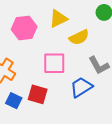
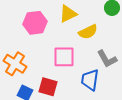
blue trapezoid: (81, 87) -> (90, 80), turned -50

